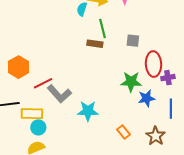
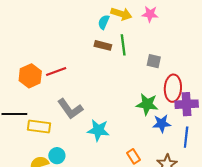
brown rectangle: (95, 44) -> (103, 45), moved
purple cross: (168, 78) -> (187, 104), size x1.5
red line: (43, 83) -> (56, 72), moved
cyan circle: (38, 127) -> (57, 156), moved

